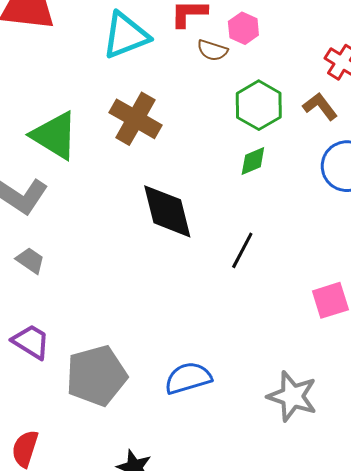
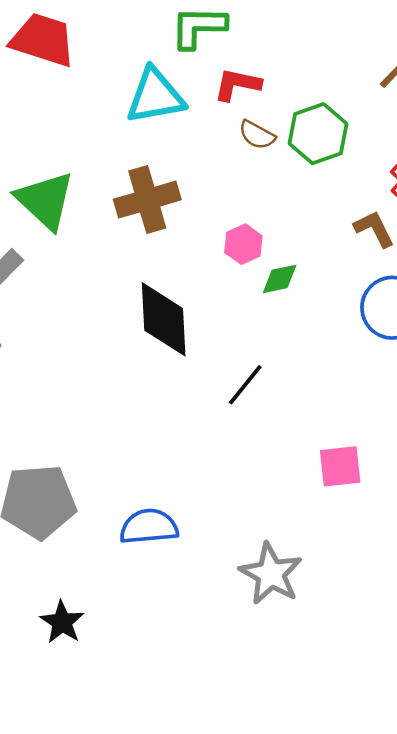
pink hexagon: (243, 28) -> (243, 244), moved
green hexagon: (259, 105) -> (318, 134), moved
brown cross: (135, 119) -> (147, 200), turned 33

